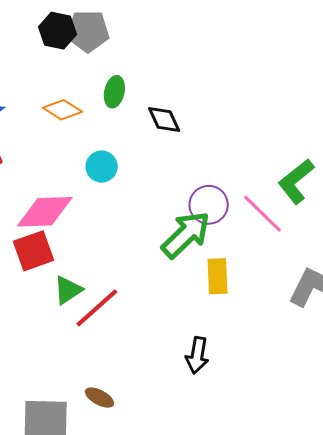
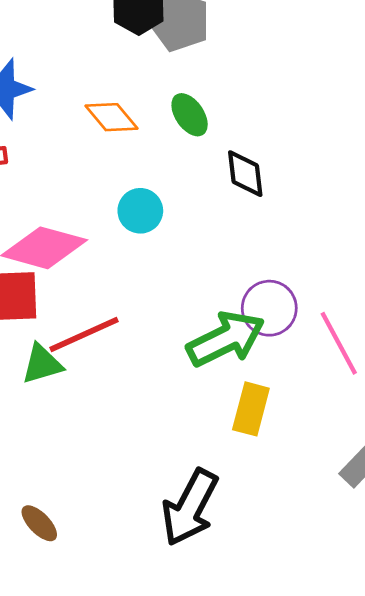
green ellipse: (114, 92) -> (190, 115), turned -64
red line: (97, 308) -> (84, 334), moved
black arrow: (197, 355) -> (190, 507), size x1.5

